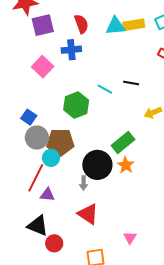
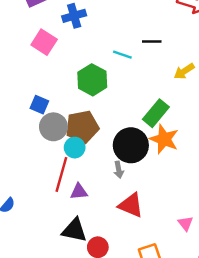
orange star: (126, 165) -> (164, 139), size x1.4

